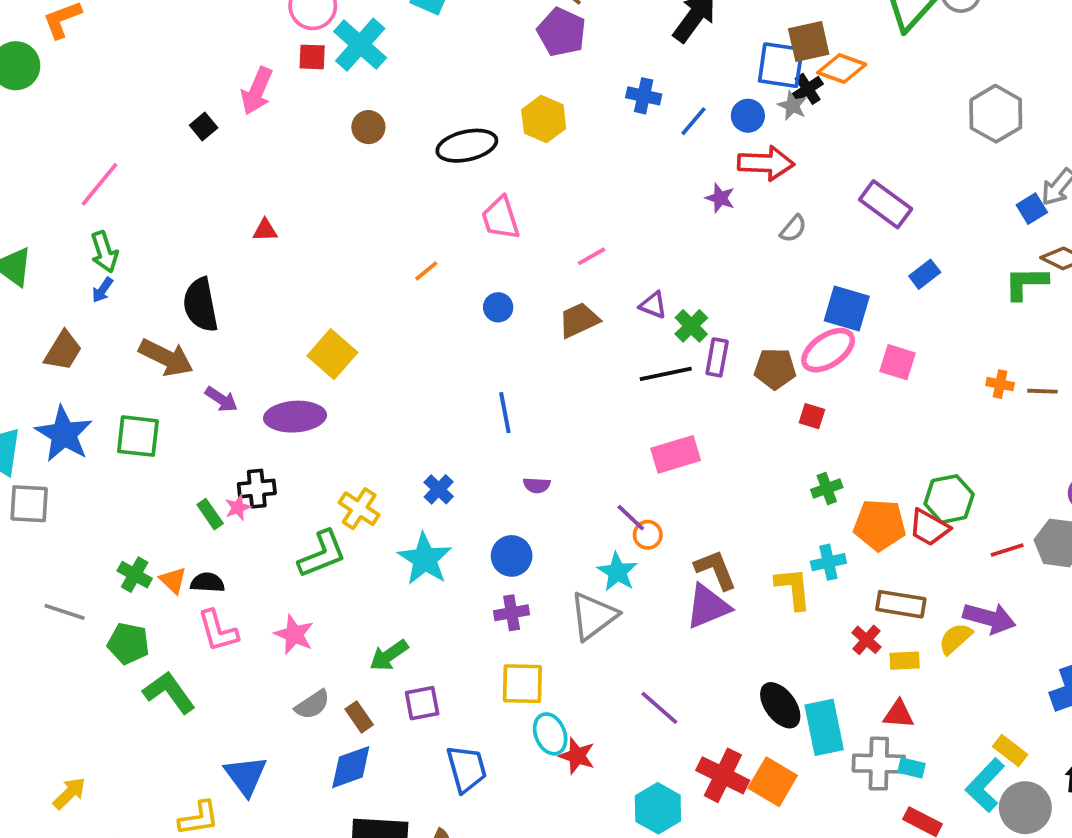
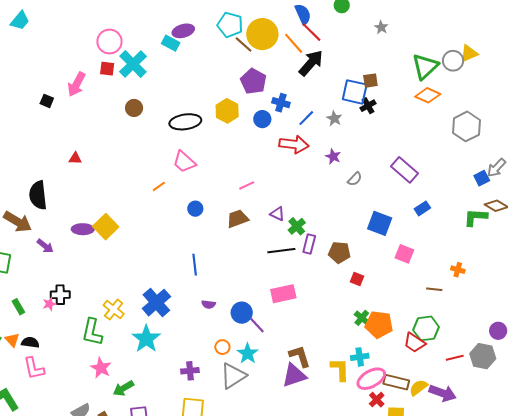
purple pentagon: (562, 32) -> (253, 81), moved
brown square: (809, 41) -> (370, 81), size x0.7
orange diamond: (842, 69) -> (428, 95), moved
gray star: (792, 106) -> (334, 118), moved
blue circle: (748, 116) -> (262, 119), moved
black square: (204, 127) -> (47, 101), turned -32
red arrow: (766, 163) -> (294, 144), moved
purple star: (720, 198) -> (333, 156), moved
pink trapezoid: (501, 218) -> (184, 162), moved, turned -35
pink ellipse: (828, 350) -> (371, 379), moved
brown line: (1042, 391) -> (434, 289), moved
purple ellipse: (295, 417) -> (83, 229), moved, size x0.7
blue cross: (439, 489) -> (156, 303), size x1.8
green cross: (827, 489) -> (362, 318), turned -35
green rectangle: (210, 514) -> (18, 307), moved
orange pentagon: (880, 525) -> (379, 324), moved
orange circle: (648, 535) -> (222, 347), moved
green L-shape: (322, 554) -> (92, 332), turned 120
blue circle: (512, 556) -> (242, 313), moved
pink star: (294, 634) -> (101, 368), moved
yellow semicircle: (955, 639) -> (418, 388), moved

